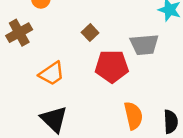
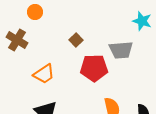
brown cross: (19, 33) -> (17, 40), turned -30

